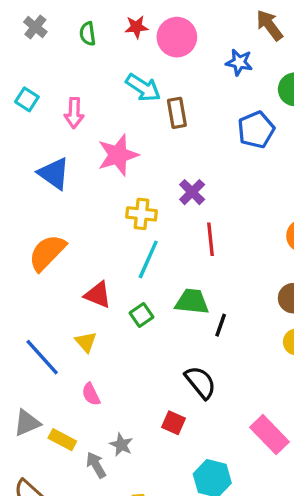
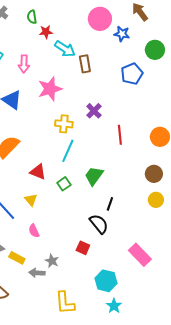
red star: (136, 27) -> (46, 32), moved
pink circle: (177, 37) -> (100, 19), moved
red line: (211, 239) -> (120, 135), moved
green trapezoid: (192, 302) -> (94, 176), turned -60
black line: (221, 325) -> (110, 204), moved
gray arrow: (96, 465) -> (37, 273), turned -56

